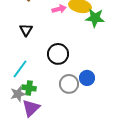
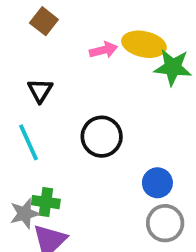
cyan line: (20, 69) -> (29, 142), moved, turned -60
gray circle: (69, 84) -> (165, 223), moved

